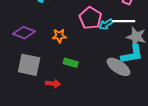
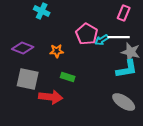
gray ellipse: (118, 67) -> (124, 102), moved
red arrow: (53, 84) -> (51, 97), size x1.6

